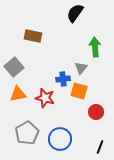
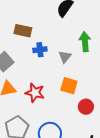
gray triangle: (81, 68) -> (65, 57), moved
blue cross: (63, 79) -> (40, 50), moved

